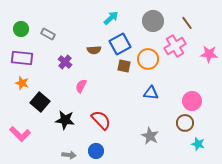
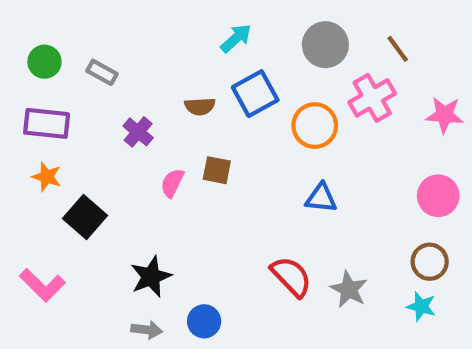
brown square: (124, 66) -> (217, 170), moved
pink circle: (192, 101) -> (438, 196), moved
black star: (65, 120) -> (151, 277), moved, turned -30
red semicircle: (101, 120) -> (291, 277), moved
brown circle: (185, 123) -> (430, 262), moved
gray star: (150, 136) -> (349, 289), moved

